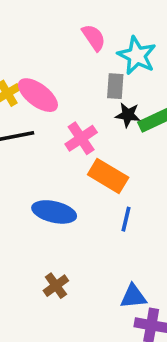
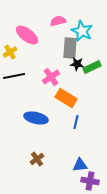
pink semicircle: (94, 38) -> (58, 21), turned -70
gray rectangle: (115, 86) -> (70, 48), size x1.5
pink ellipse: (38, 95) -> (27, 35), moved

